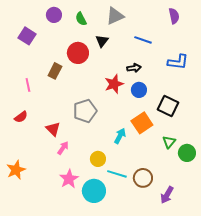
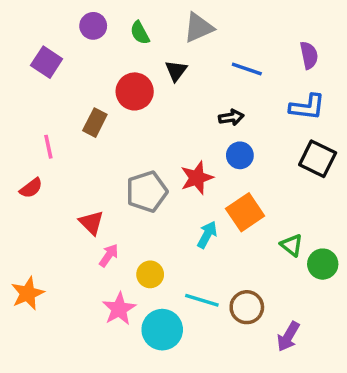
purple semicircle: (174, 16) -> (309, 55), moved
red star: (114, 84) -> (197, 178), moved
black square: (168, 106) -> (318, 159), moved
red semicircle: (21, 117) -> (31, 188), moved
green triangle: (169, 142) -> (292, 245), turned -32
yellow circle: (98, 159) -> (150, 274), moved

